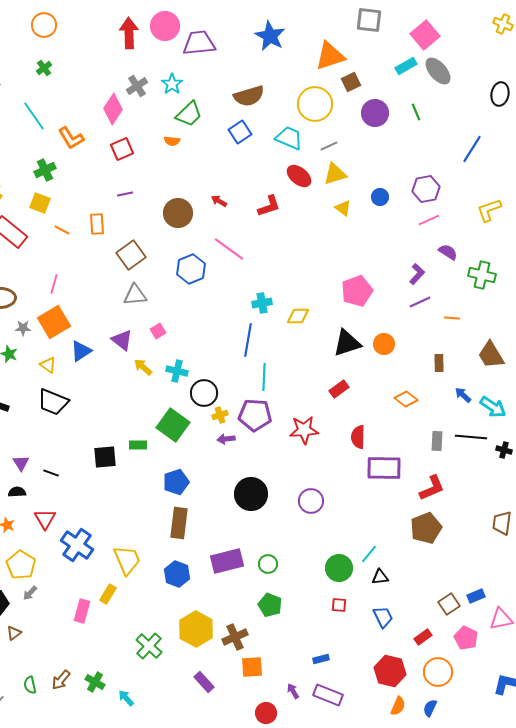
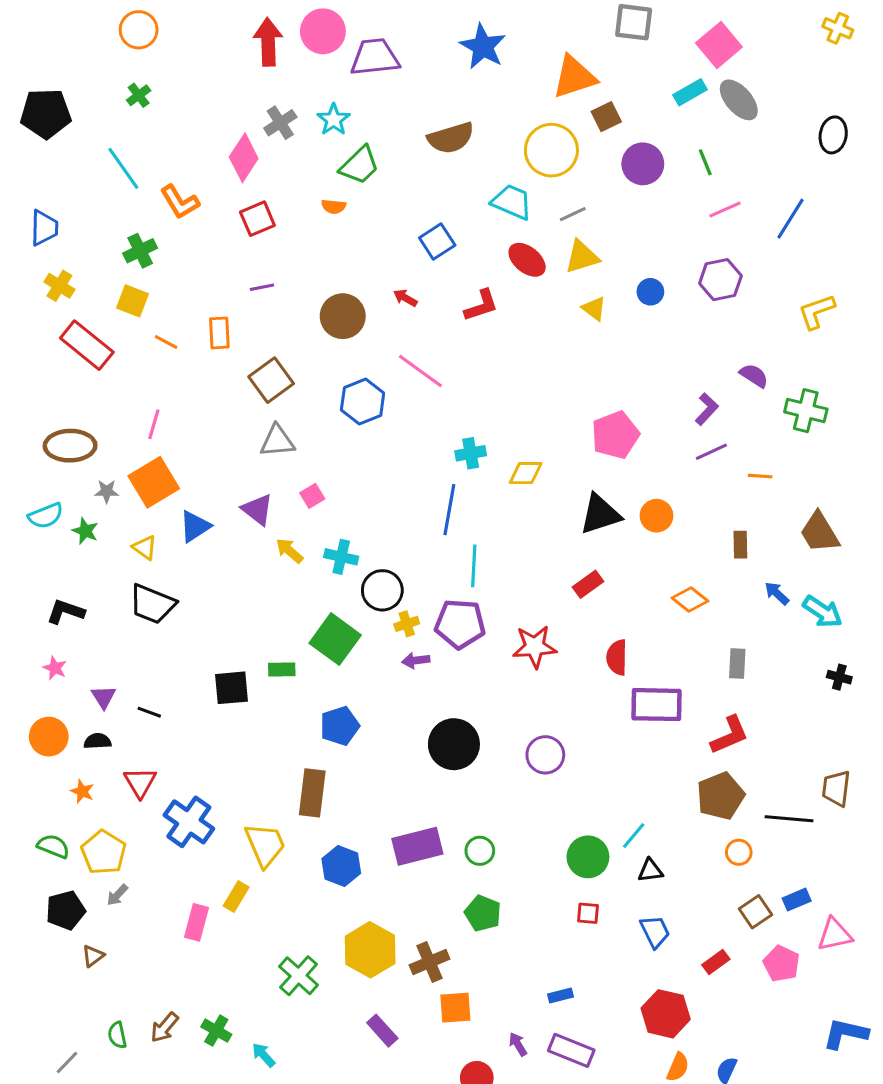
blue square: (240, 132) -> (437, 242), moved
pink line: (429, 220) -> (725, 210), moved
black line: (471, 437) -> (789, 819), moved
brown rectangle: (179, 523) -> (312, 793), moved
orange circle: (438, 672) -> (739, 852), moved, size x0.6

